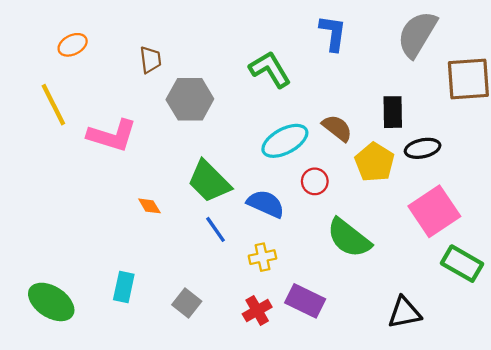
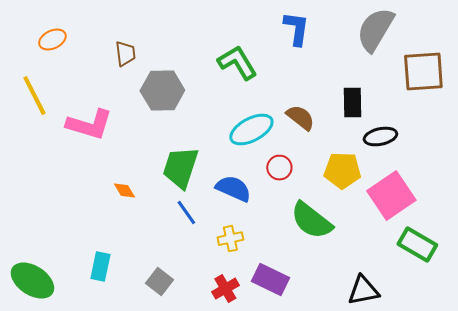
yellow pentagon: (375, 162) -> (342, 171), moved, turned -30
green trapezoid: (209, 181) -> (180, 168), turned 63

